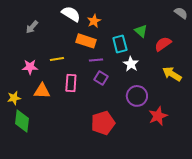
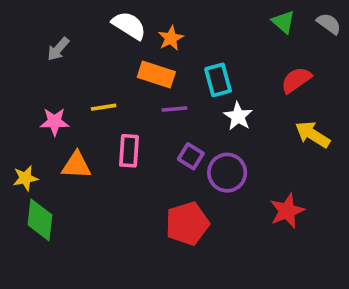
green triangle: (141, 31) -> (283, 22), moved
purple square: (101, 78) -> (191, 156), moved
purple circle: (137, 96) -> (227, 173), moved

